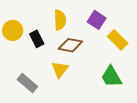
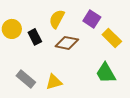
yellow semicircle: (60, 20) -> (57, 19), turned -150
yellow triangle: (60, 69) -> (54, 82), moved, turned 36

